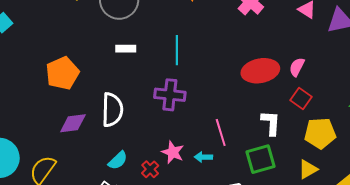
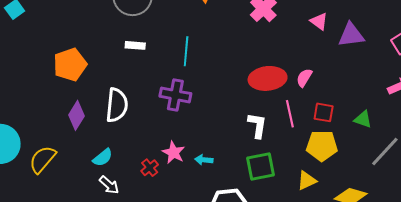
red square: (301, 98) -> (324, 112), moved, turned -30
purple diamond: (73, 123) -> (76, 115), turned -56
white L-shape: (271, 123) -> (257, 125), moved
pink line: (221, 132) -> (290, 114), moved
cyan semicircle: (118, 160) -> (103, 158), moved

